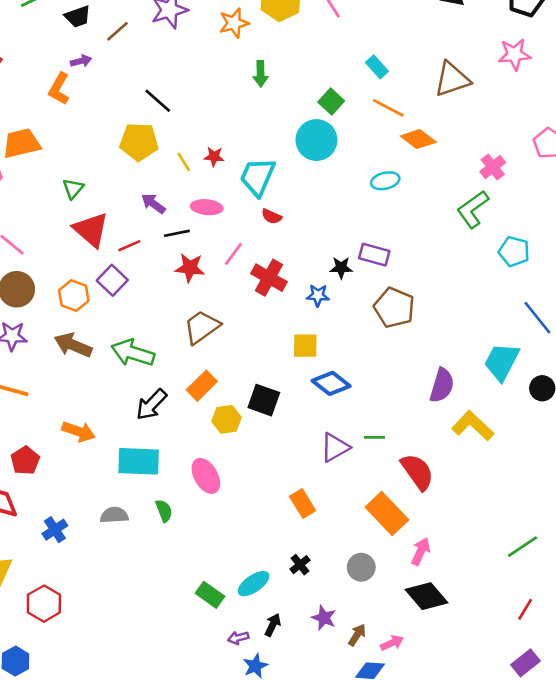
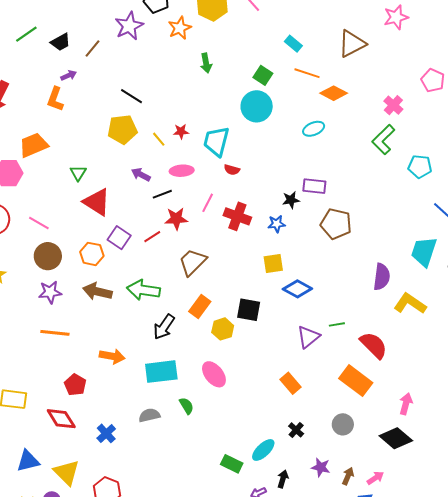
red line: (129, 246) -> (152, 237), moved
pink arrow: (421, 551) -> (406, 404), moved

